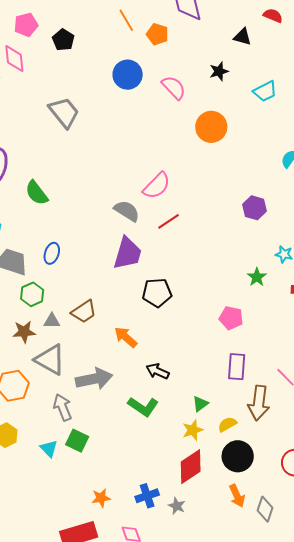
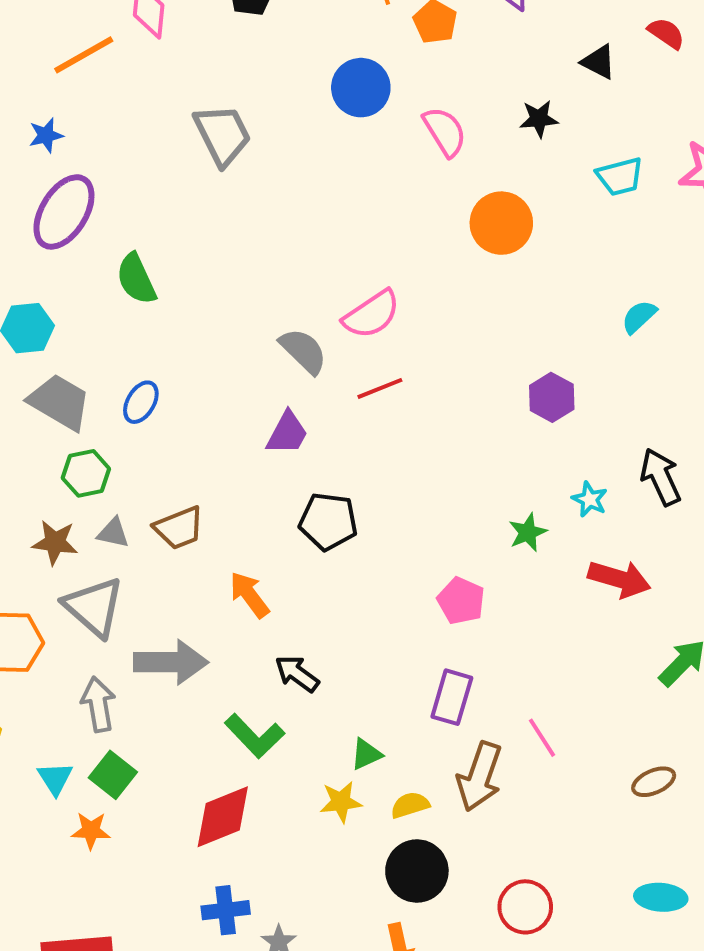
purple trapezoid: (127, 253) -> (287, 433), size x0.7
red diamond: (191, 467) -> (223, 817), moved
orange star: (101, 498) -> (91, 831), moved

